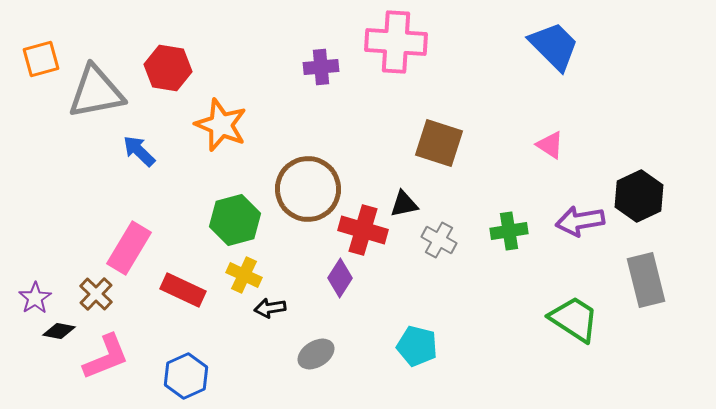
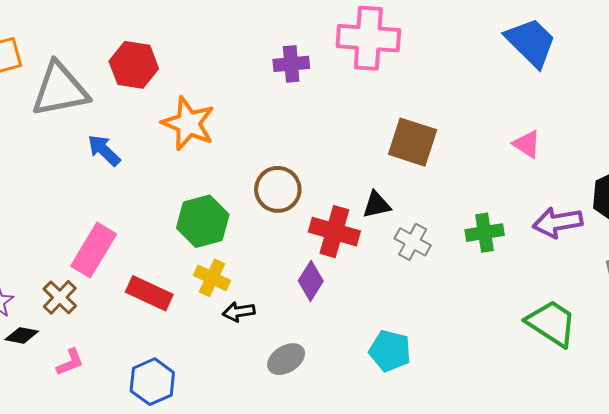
brown circle: (308, 189) -> (278, 189), size x0.7
pink L-shape: (106, 357) -> (70, 362), size x0.6

